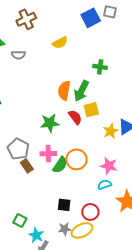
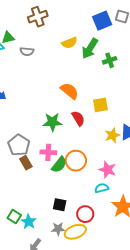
green cross: (100, 67) -> (110, 60), moved, turned -32
orange semicircle: (64, 91) -> (69, 91), turned 114
green arrow: (81, 91) -> (90, 48), moved
yellow square: (91, 110) -> (100, 105), moved
cyan star: (36, 235) -> (29, 222), moved

